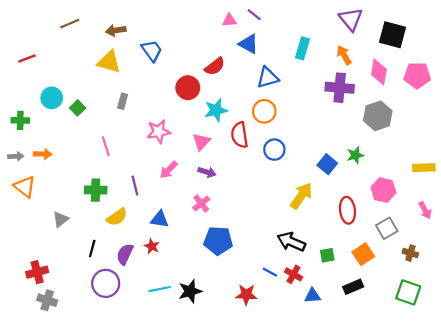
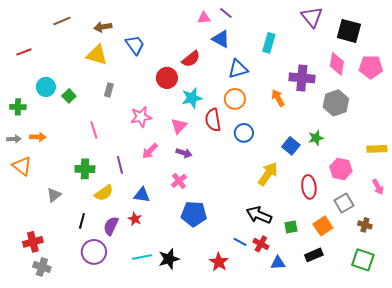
orange arrow: (344, 55) -> (278, 98), moved
red star: (246, 295) -> (219, 262), turned 30

